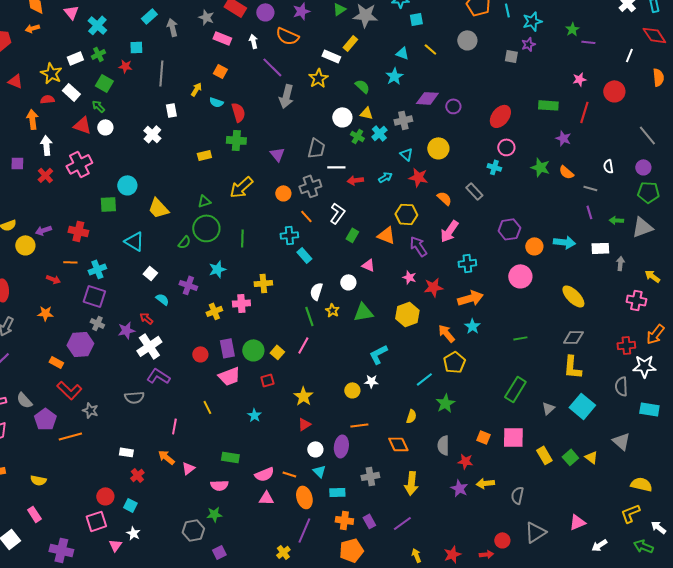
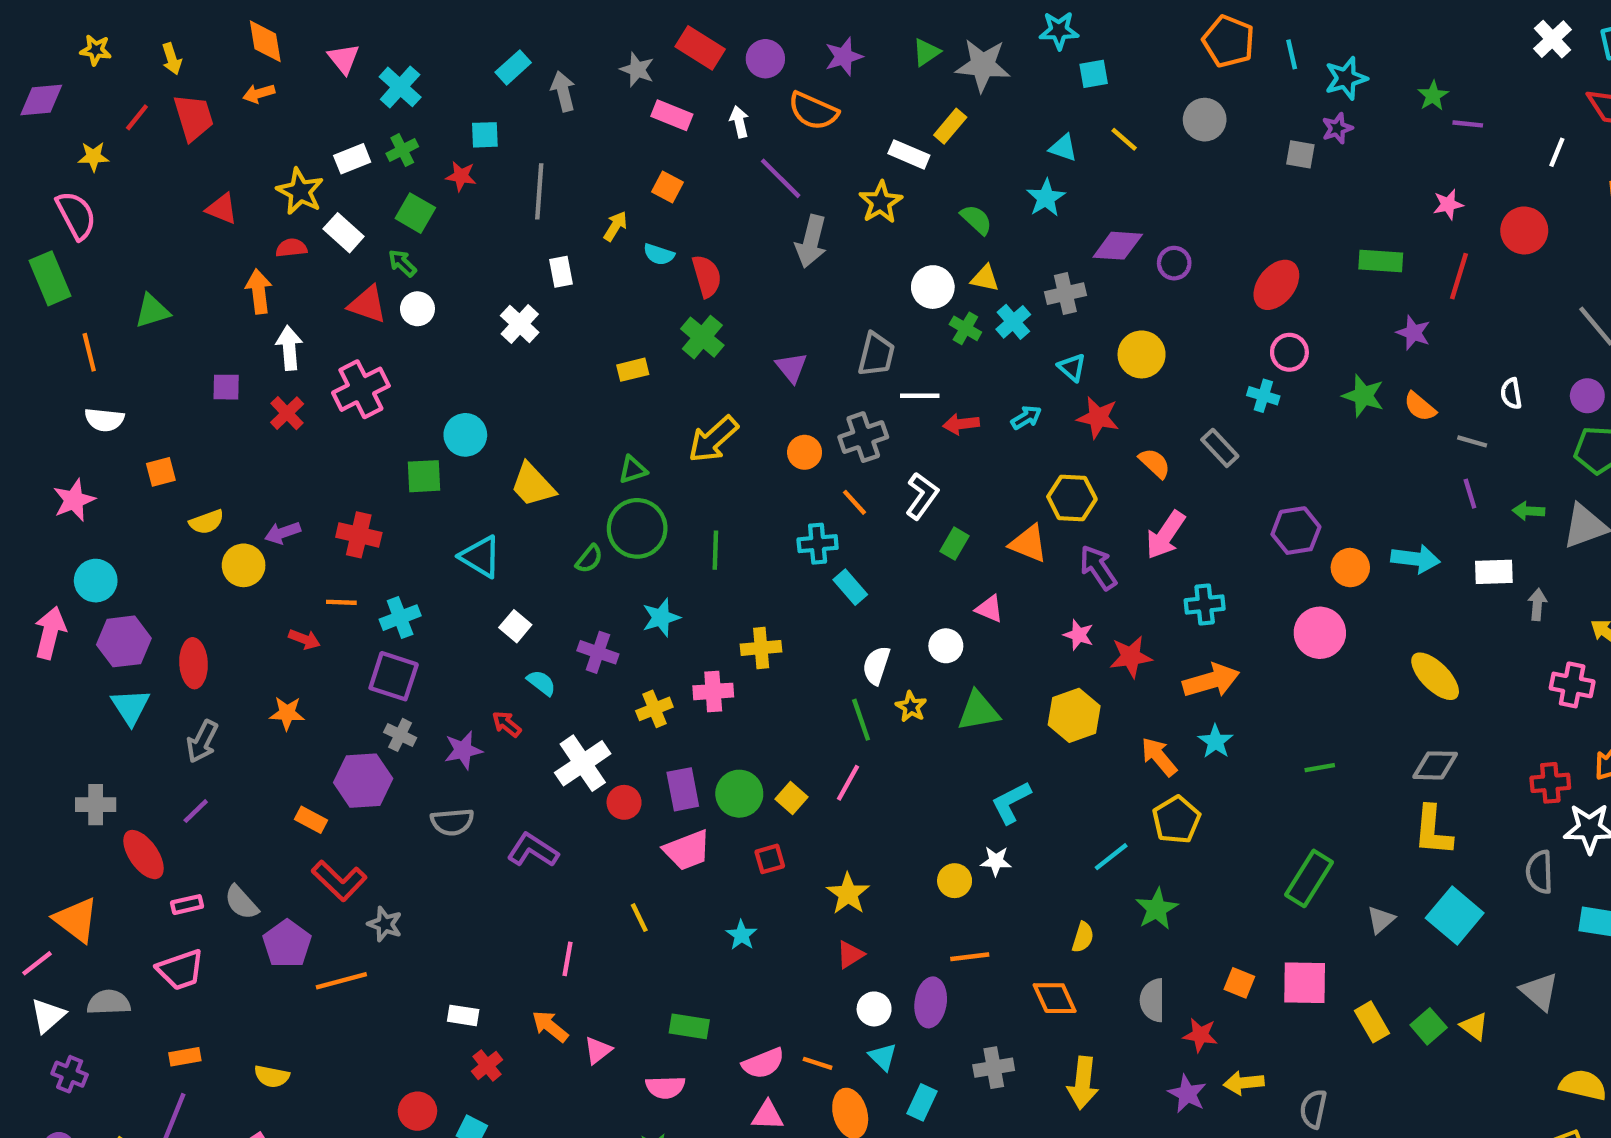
green cross: (236, 140) -> (702, 337), turned 36
white cross: (149, 346) -> (583, 763), moved
gray semicircle: (134, 397) -> (452, 822), moved
cyan rectangle: (337, 492) -> (922, 1102), turned -63

